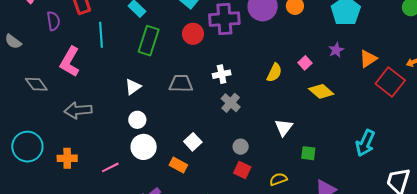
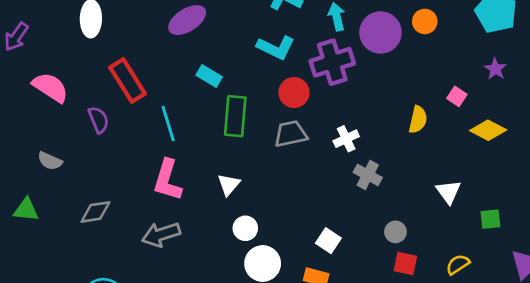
pink L-shape: (70, 62) -> (168, 180), moved
gray diamond: (36, 84) -> (95, 212), turned -50
gray trapezoid: (181, 84) -> (291, 134), moved

